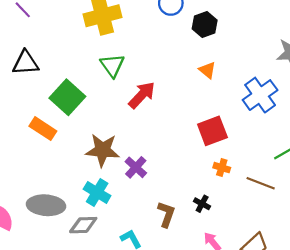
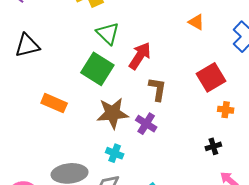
green square: (67, 97) -> (97, 69), moved
cyan cross: (97, 192) -> (115, 153), size x0.7
black cross: (202, 204) -> (213, 146), turned -35
brown L-shape: (166, 214) -> (158, 89), moved

